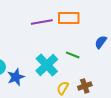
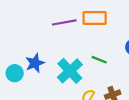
blue star: (16, 77) -> (35, 63), moved

